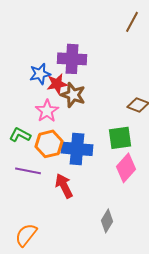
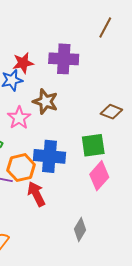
purple cross: (72, 59) -> (64, 59), moved
red star: (57, 84) -> (23, 63), moved
orange hexagon: (49, 144) -> (21, 168), moved

